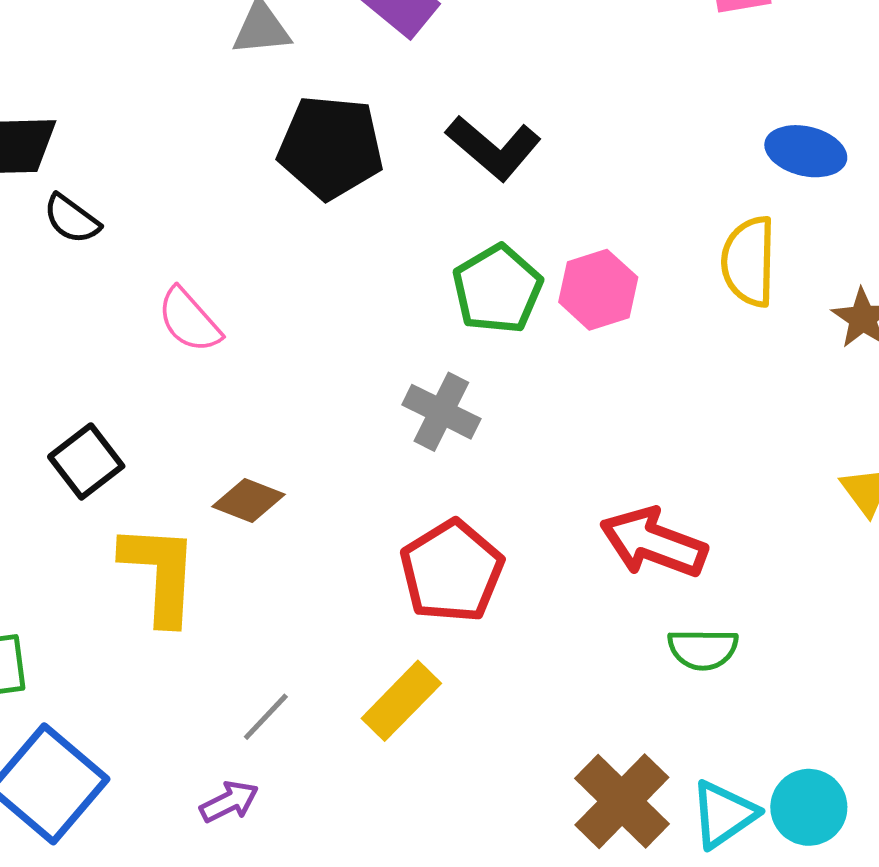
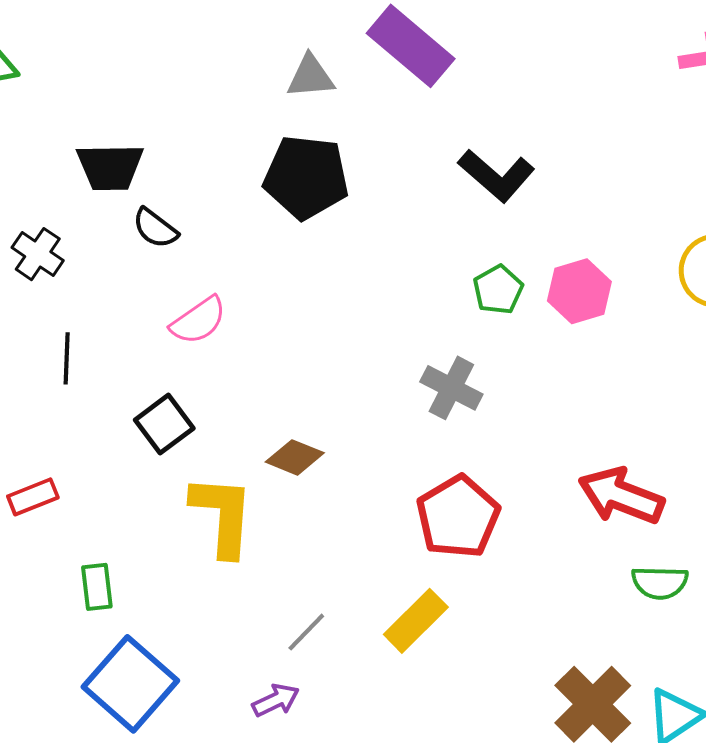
black pentagon: (331, 147) -> (306, 177), moved
green pentagon: (497, 289) -> (498, 290), size x0.7
pink semicircle: (189, 320) -> (198, 321), moved, turned -84

